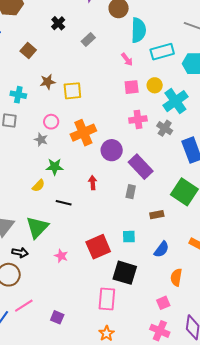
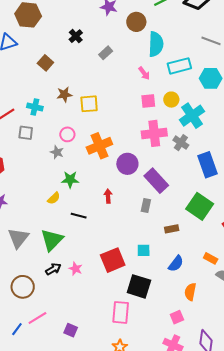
pink cross: (138, 119) -> (154, 133), size x1.4
black arrow: (20, 253) -> (53, 269), moved, turned -42

